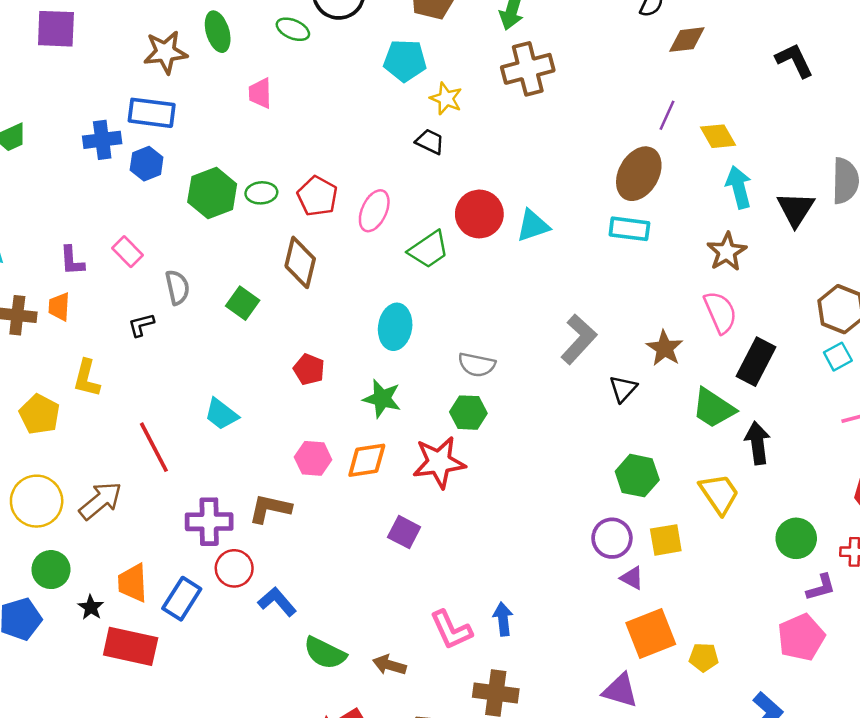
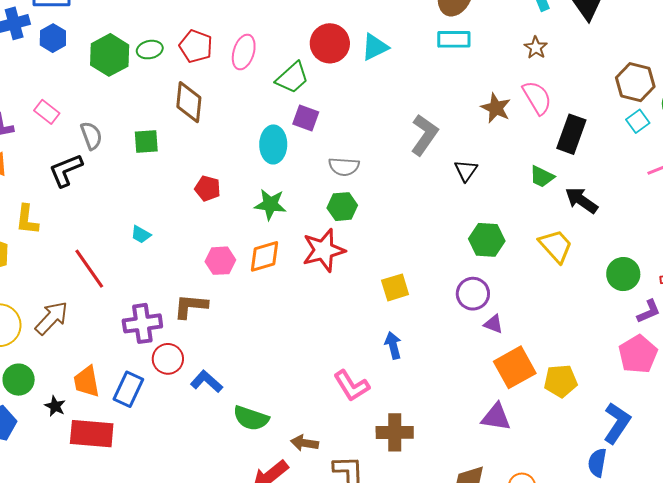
brown star: (727, 252) -> (536, 48), size x0.7
green square: (243, 303) -> (146, 141), turned -32
black L-shape: (141, 325) -> (66, 170), size x1.6
brown star: (665, 348) -> (496, 108), moved
green trapezoid: (713, 408) -> (542, 177), size x0.7
cyan trapezoid: (221, 414) -> (141, 234), size x0.7
black arrow: (757, 443) -> (581, 200), turned -40
purple square: (404, 532) -> (306, 118), moved
yellow square: (666, 540) -> (395, 287), moved
blue arrow: (503, 619) -> (393, 345), moved
yellow pentagon: (704, 657) -> (561, 381), size x1.4
brown arrow: (389, 665) -> (305, 443), moved

